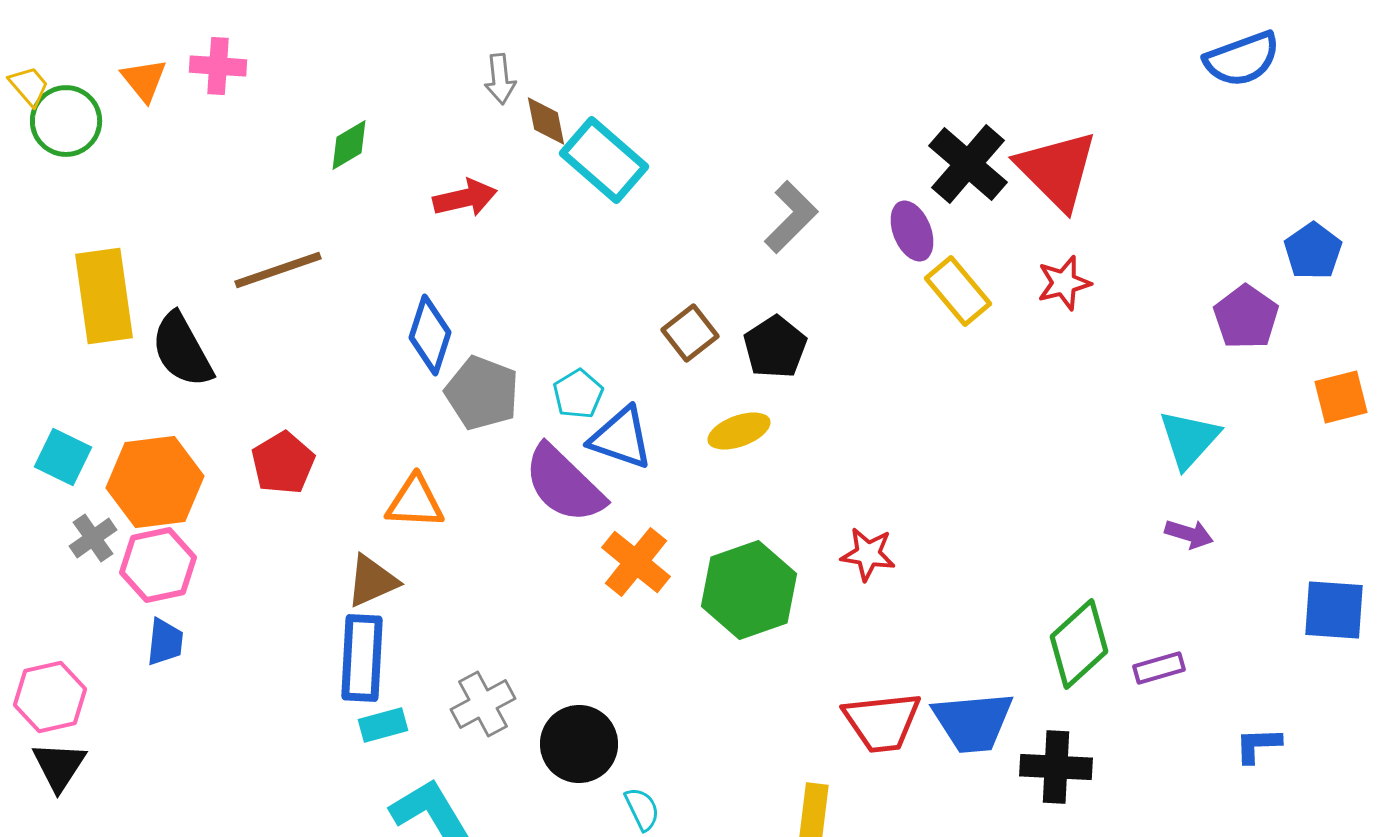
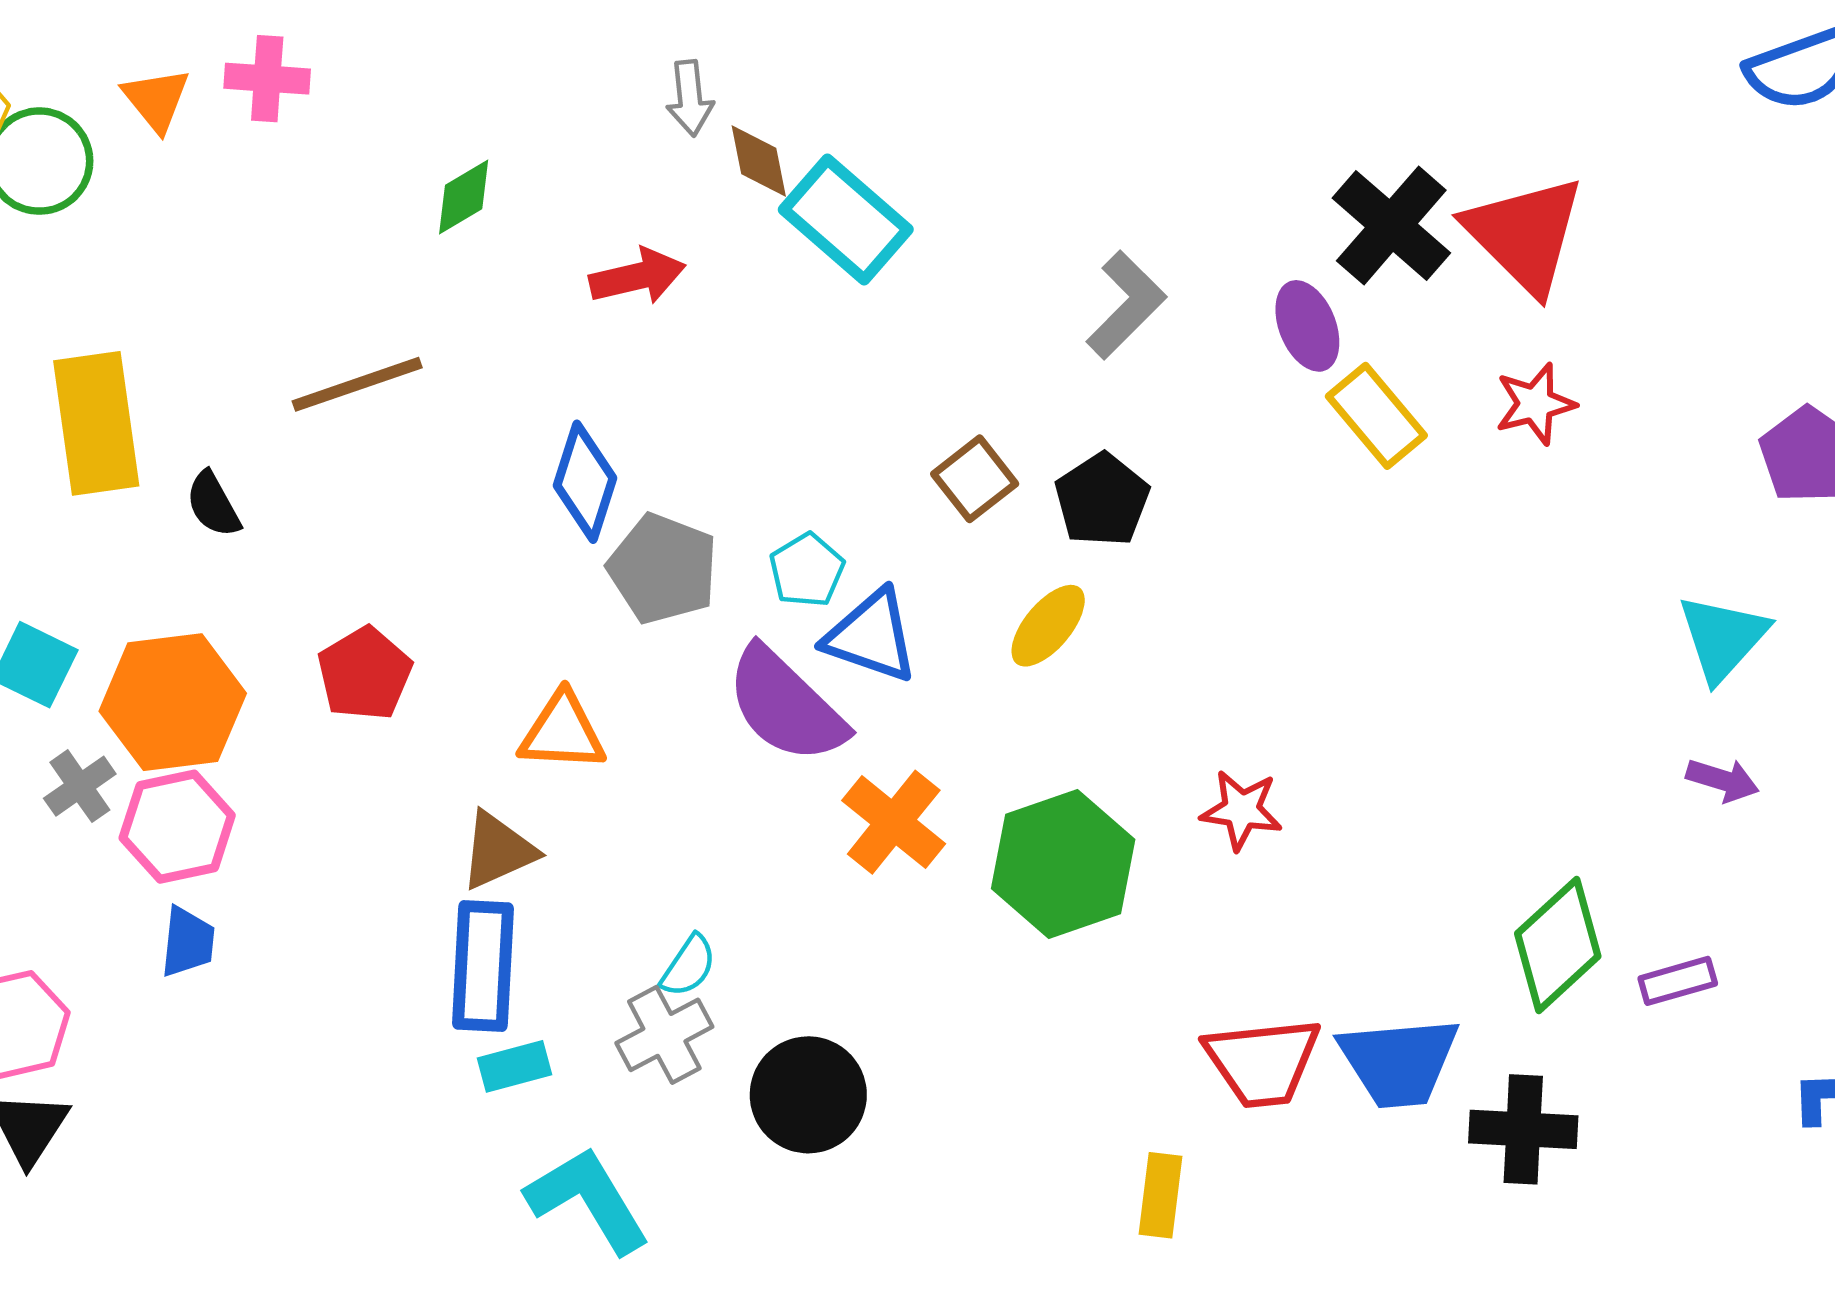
black semicircle: (182, 350) -> (213, 504), size x0.6
yellow ellipse: (739, 431) -> (1048, 626), turned -30
cyan semicircle: (642, 809) -> (688, 966), moved, turned 60

